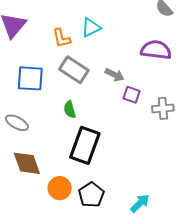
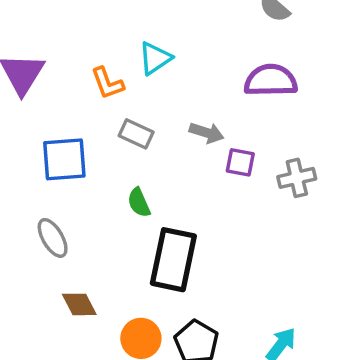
gray rectangle: (74, 70) -> (136, 134), size x0.7
gray ellipse: (17, 123) -> (53, 238), turned 40
brown diamond: (27, 163) -> (79, 304), size x0.7

